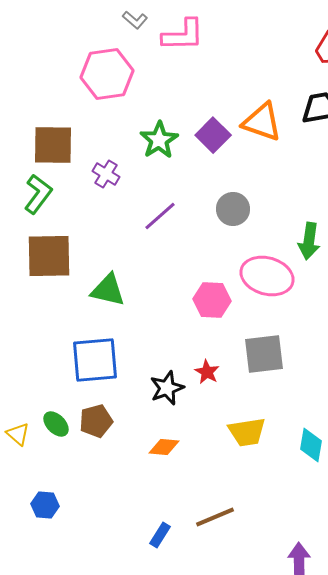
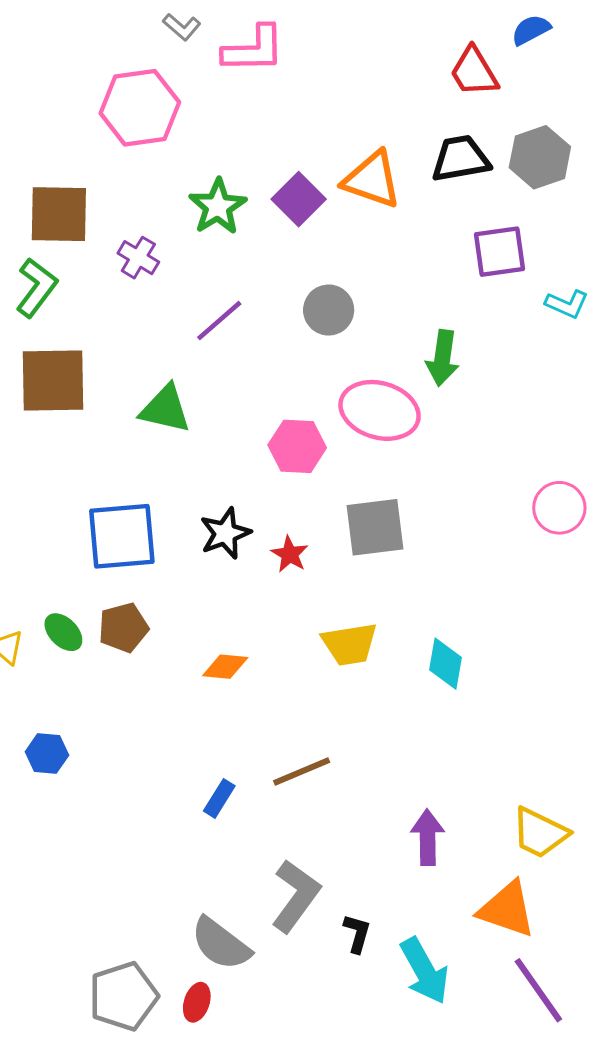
green triangle: (108, 290) -> (165, 409), moved
black star: (167, 388) -> (225, 533), moved

